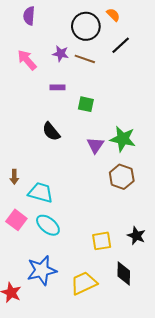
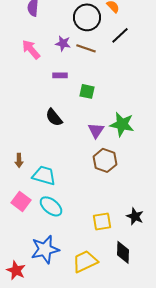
brown hexagon: (122, 177) -> (105, 160), moved

